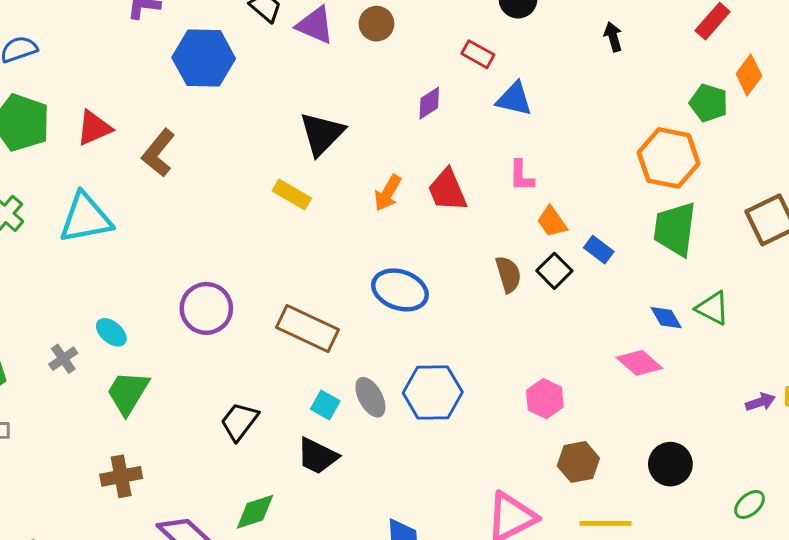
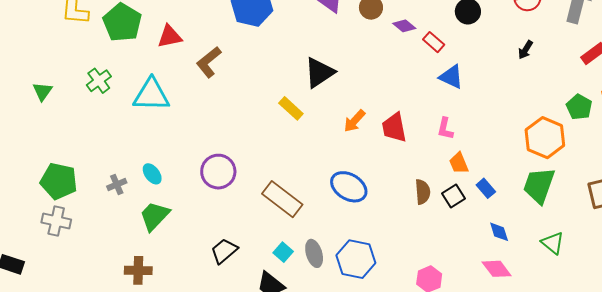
black arrow: (613, 37) -> (525, 50), turned -144
purple diamond: (429, 103) -> (404, 26), moved, turned 60
blue diamond: (666, 318) -> (499, 232), moved

